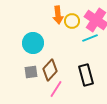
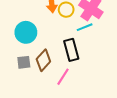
black rectangle: (86, 75) -> (71, 50), moved
pink line: (56, 89) -> (63, 77), moved

